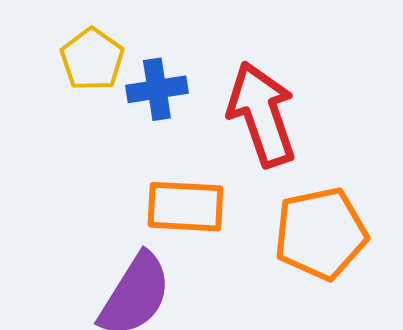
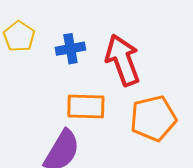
yellow pentagon: (92, 59) -> (19, 36), moved

